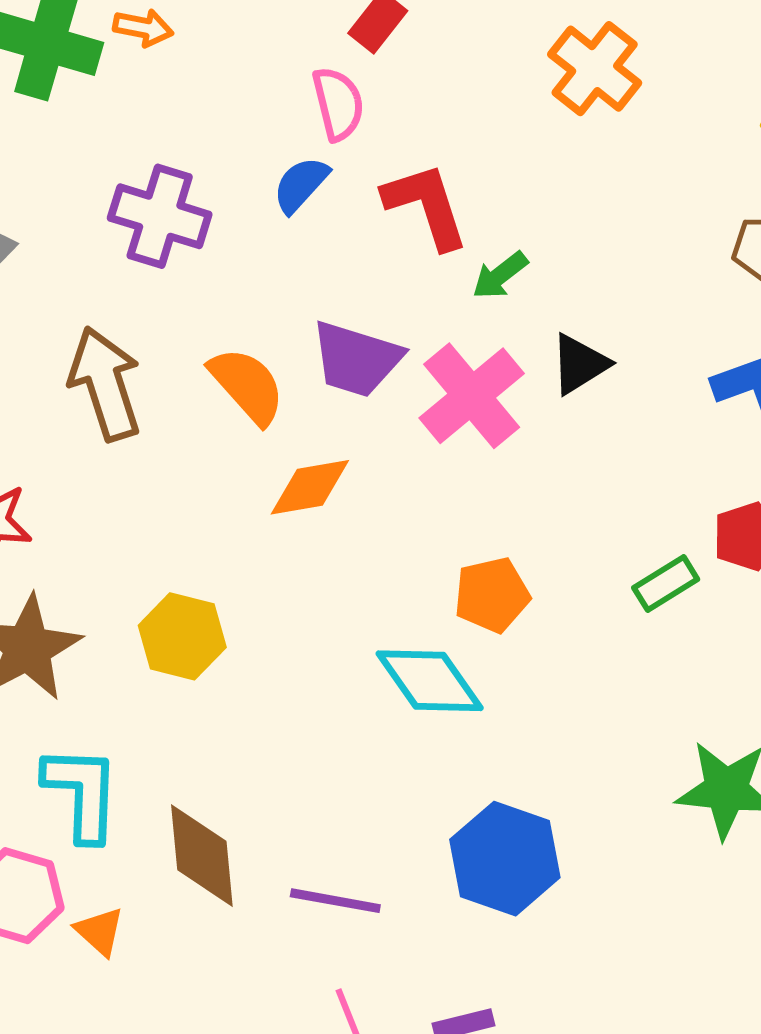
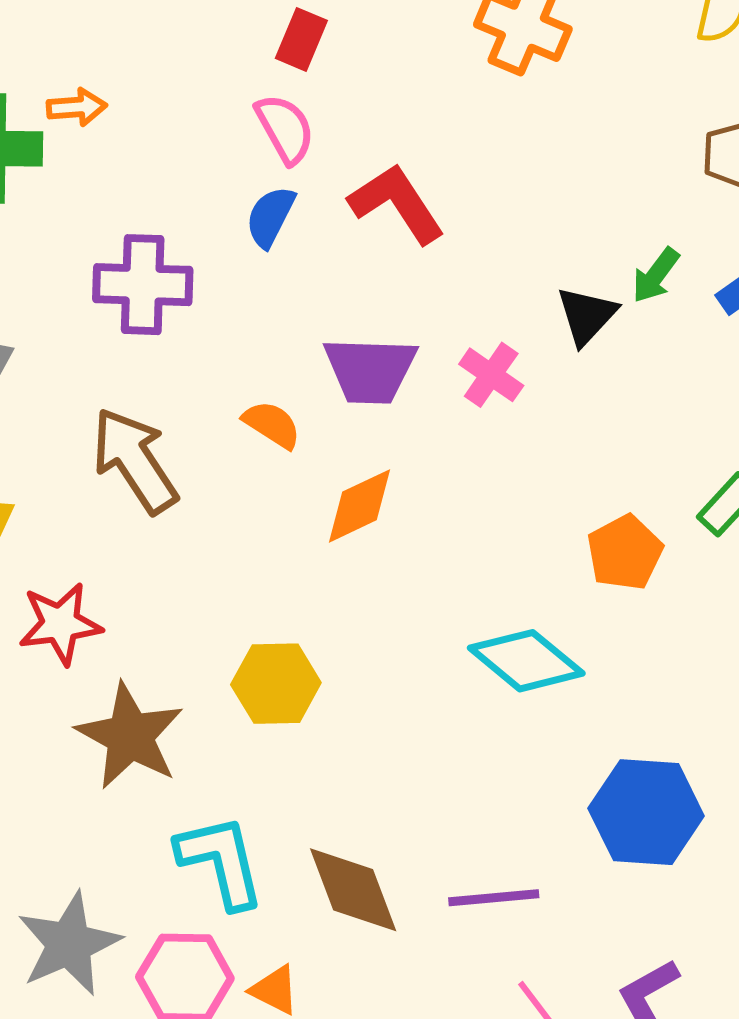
green arrow: (500, 275) -> (656, 275), moved
orange semicircle: (247, 386) -> (272, 425), size x0.7
pink cross: (472, 396) -> (491, 375), size x0.6
orange pentagon: (492, 595) -> (625, 553), moved

